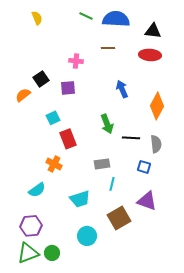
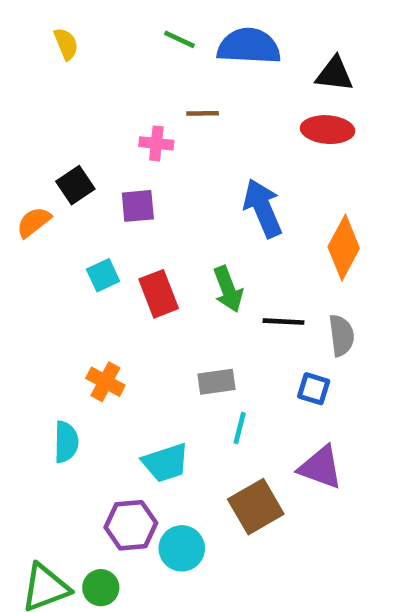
brown line: (108, 48) -> (203, 113), moved
blue arrow: (122, 89) -> (263, 208), size x1.4
red rectangle: (68, 139) -> (159, 294), moved
cyan semicircle: (37, 190) -> (66, 442), turned -54
purple hexagon: (31, 226) -> (131, 525), moved

